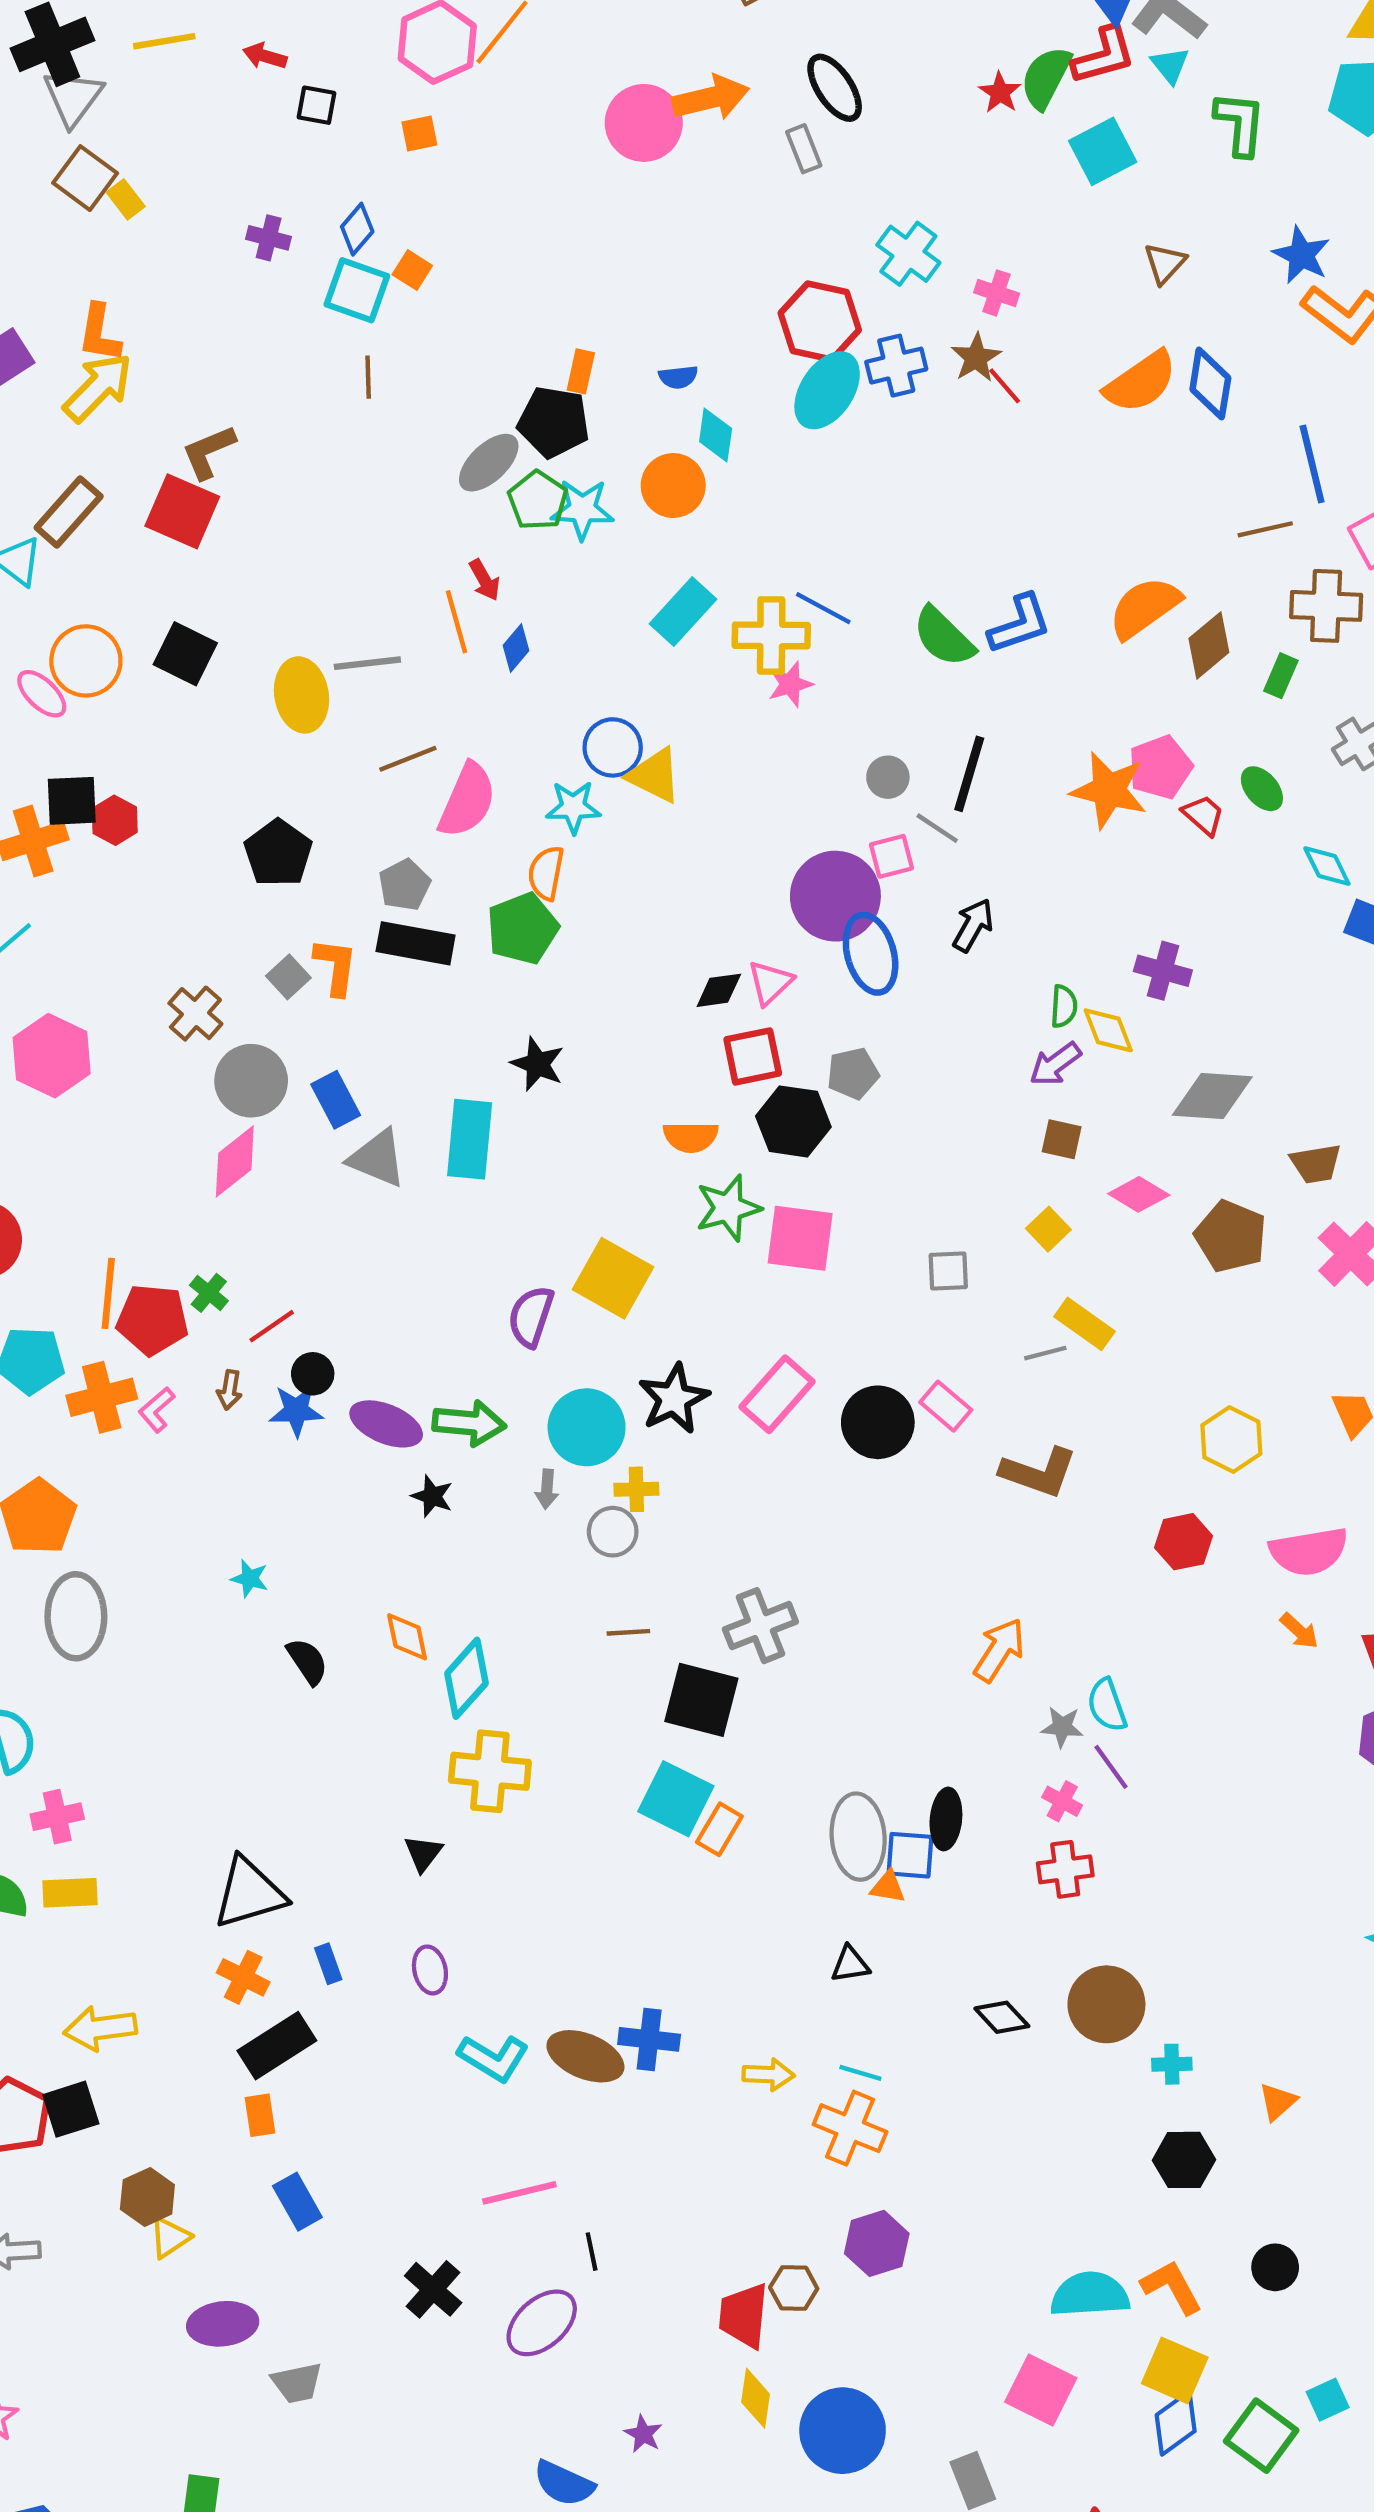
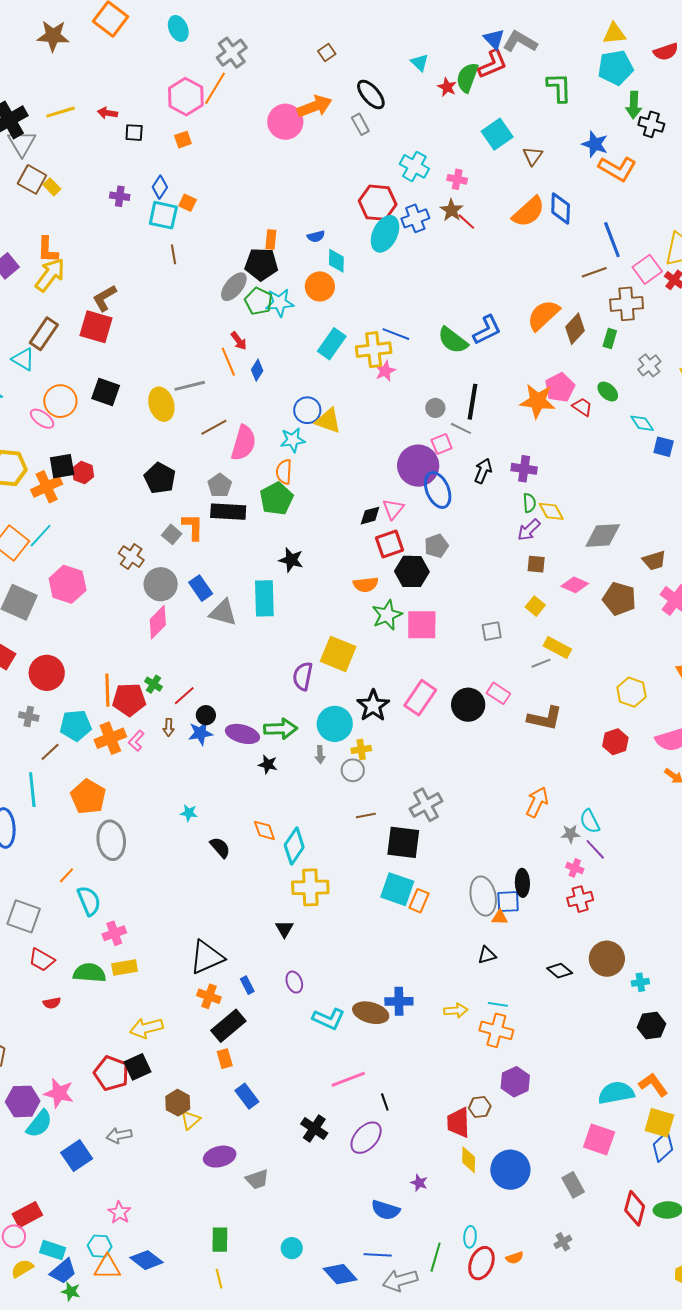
cyan triangle: (1170, 65) -> (420, 63), moved
cyan square: (1103, 151) -> (497, 134), moved
purple cross: (1163, 971) -> (524, 469), moved

